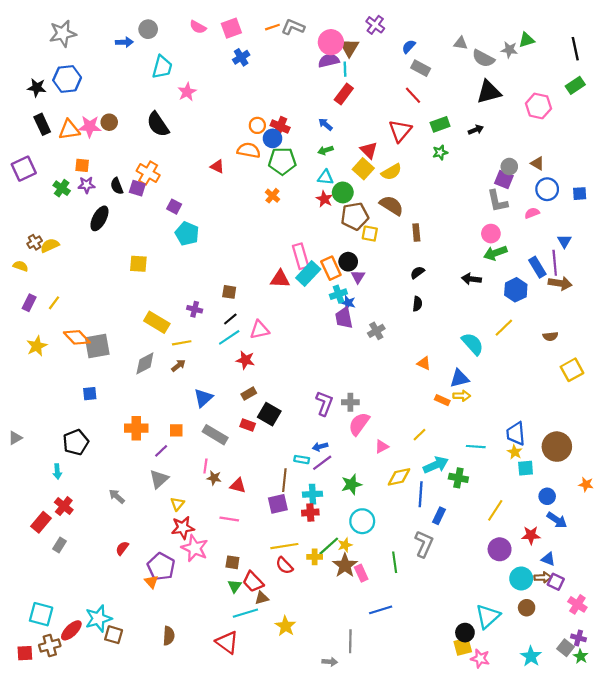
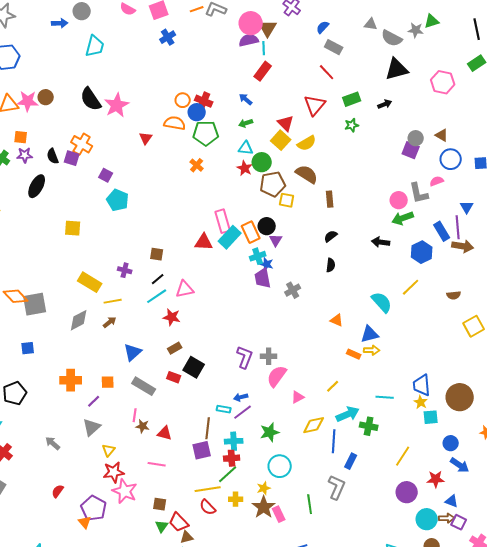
pink star: (187, 92) -> (117, 105), moved, size x1.4
red triangle: (217, 167) -> (146, 138), turned 40
gray L-shape: (497, 201) -> (419, 193), moved
green line: (329, 546) -> (228, 474), moved

